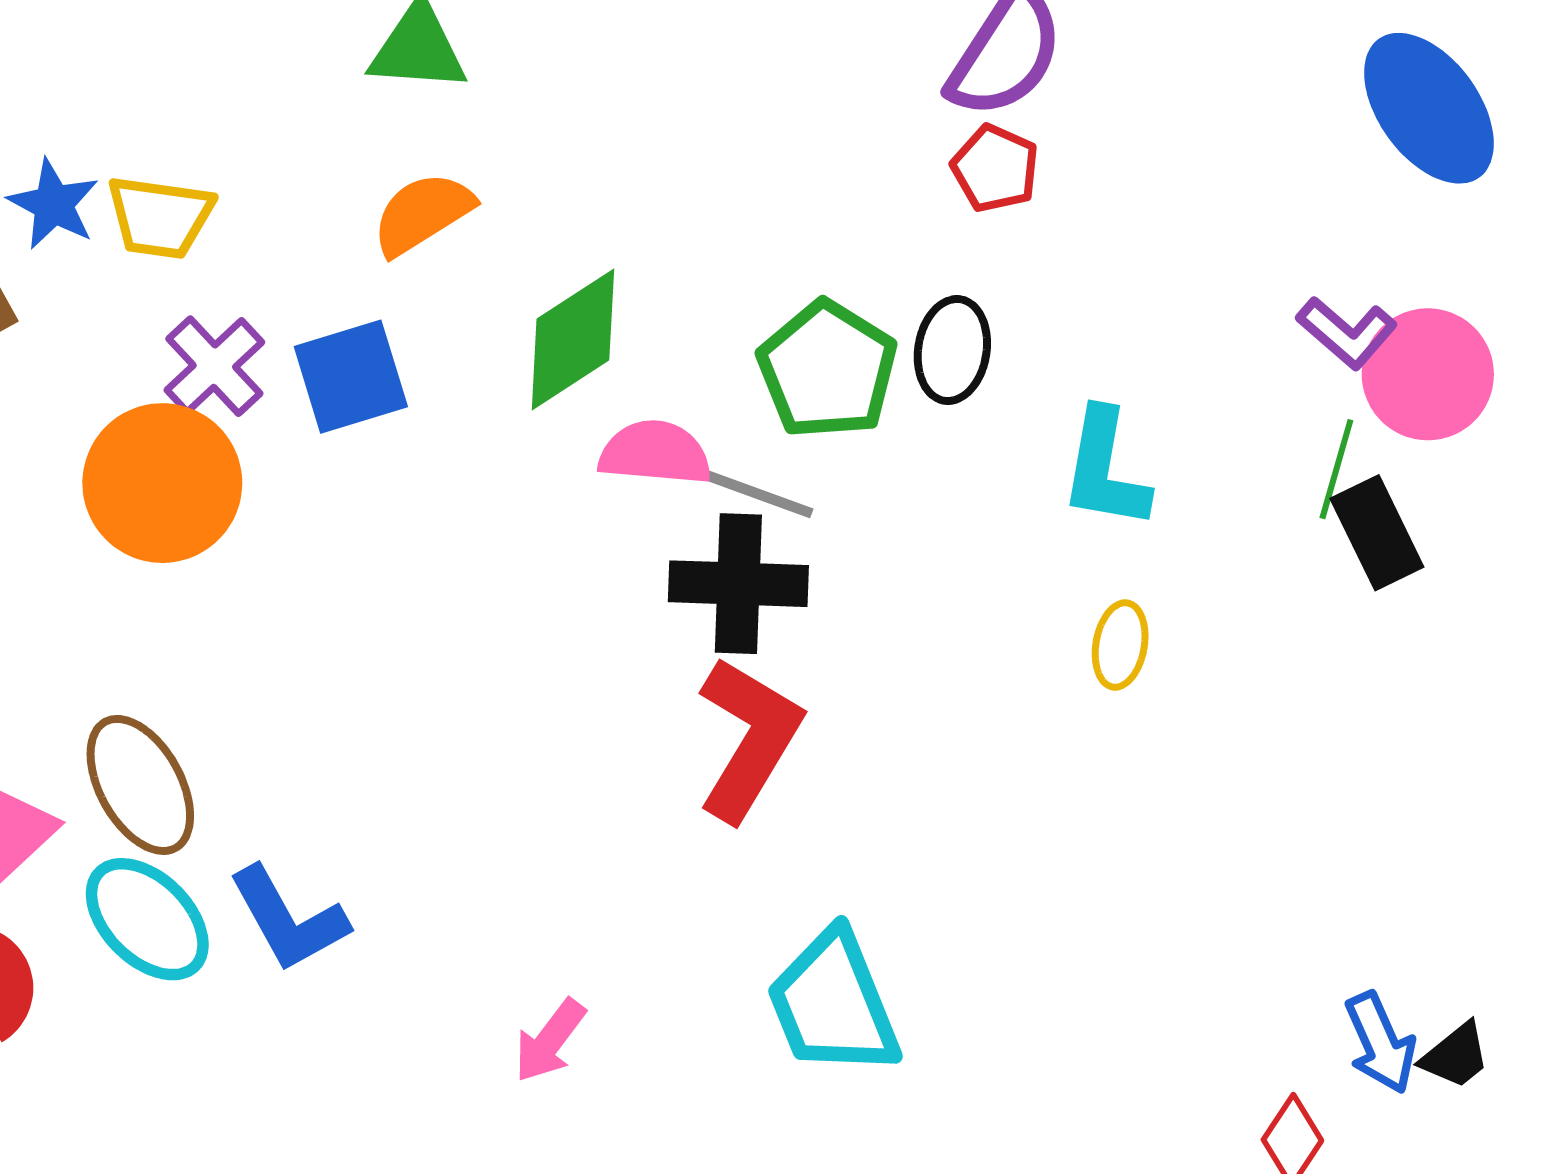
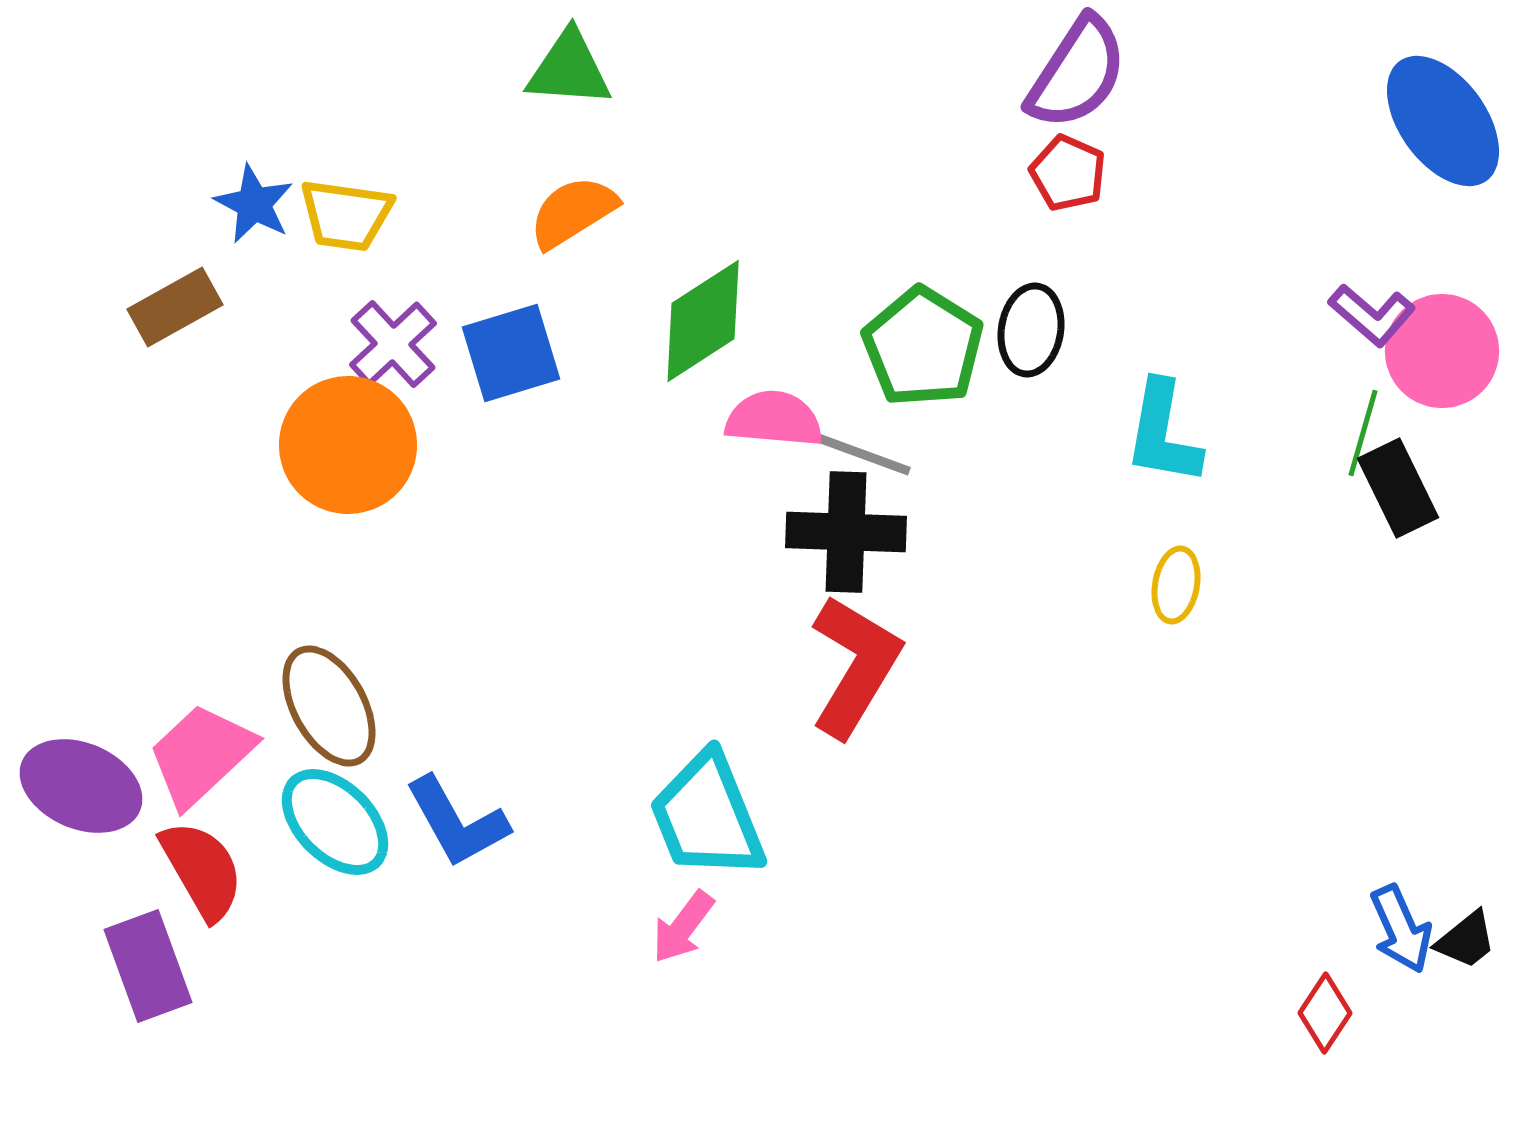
cyan trapezoid: (833, 1004) -> (707, 816), moved

